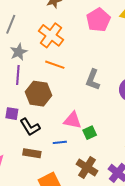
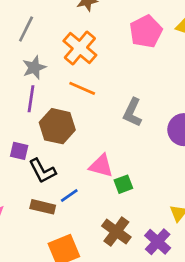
blue line: (60, 142) -> (69, 196), moved, turned -32

